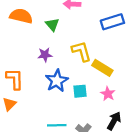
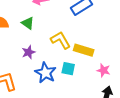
cyan square: (80, 91) -> (68, 69), moved, turned 32
pink star: (108, 94) -> (103, 70), moved

